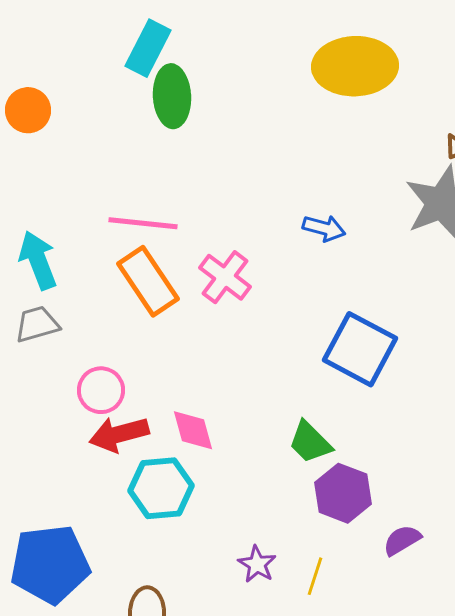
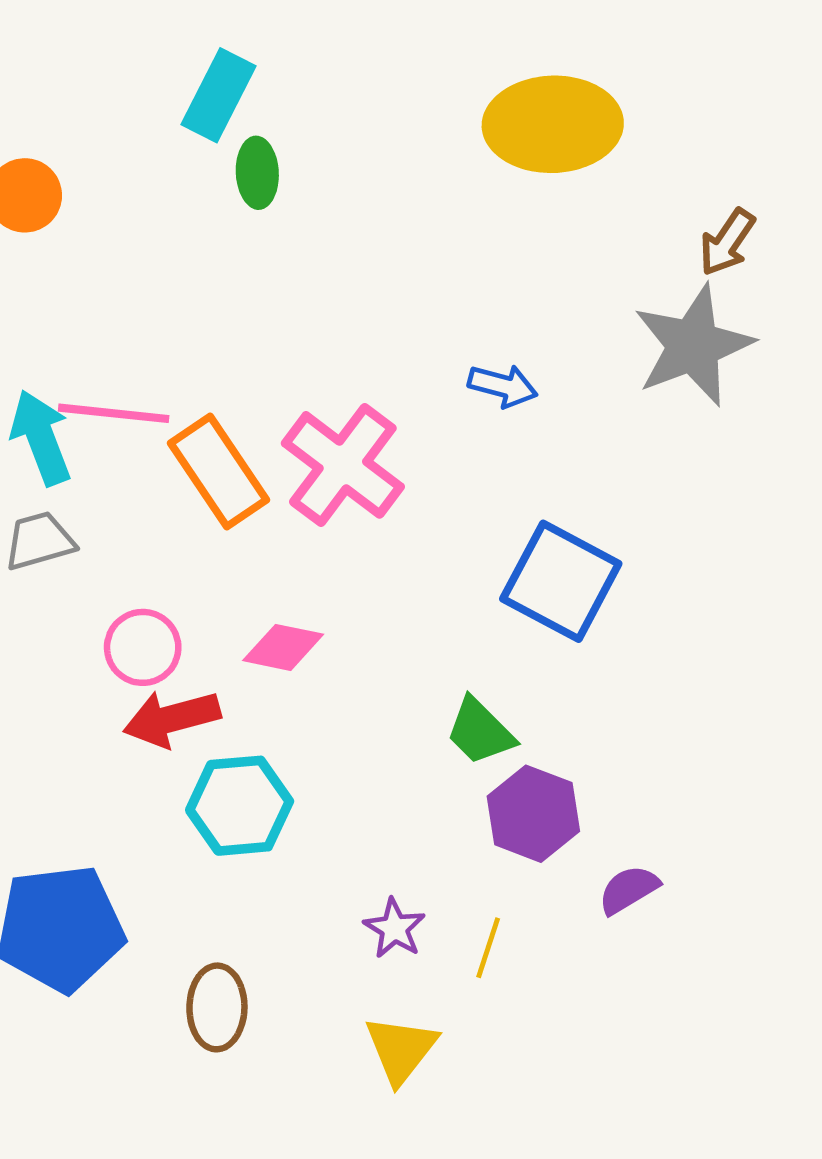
green ellipse: (172, 96) -> (257, 173), size x0.7
pink line: (143, 223) -> (114, 413), moved
pink cross: (225, 277) -> (343, 465), size x1.4
pink diamond: (193, 430) -> (283, 647), moved, turned -63

